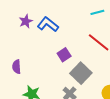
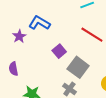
purple star: (26, 21) -> (19, 36), moved

